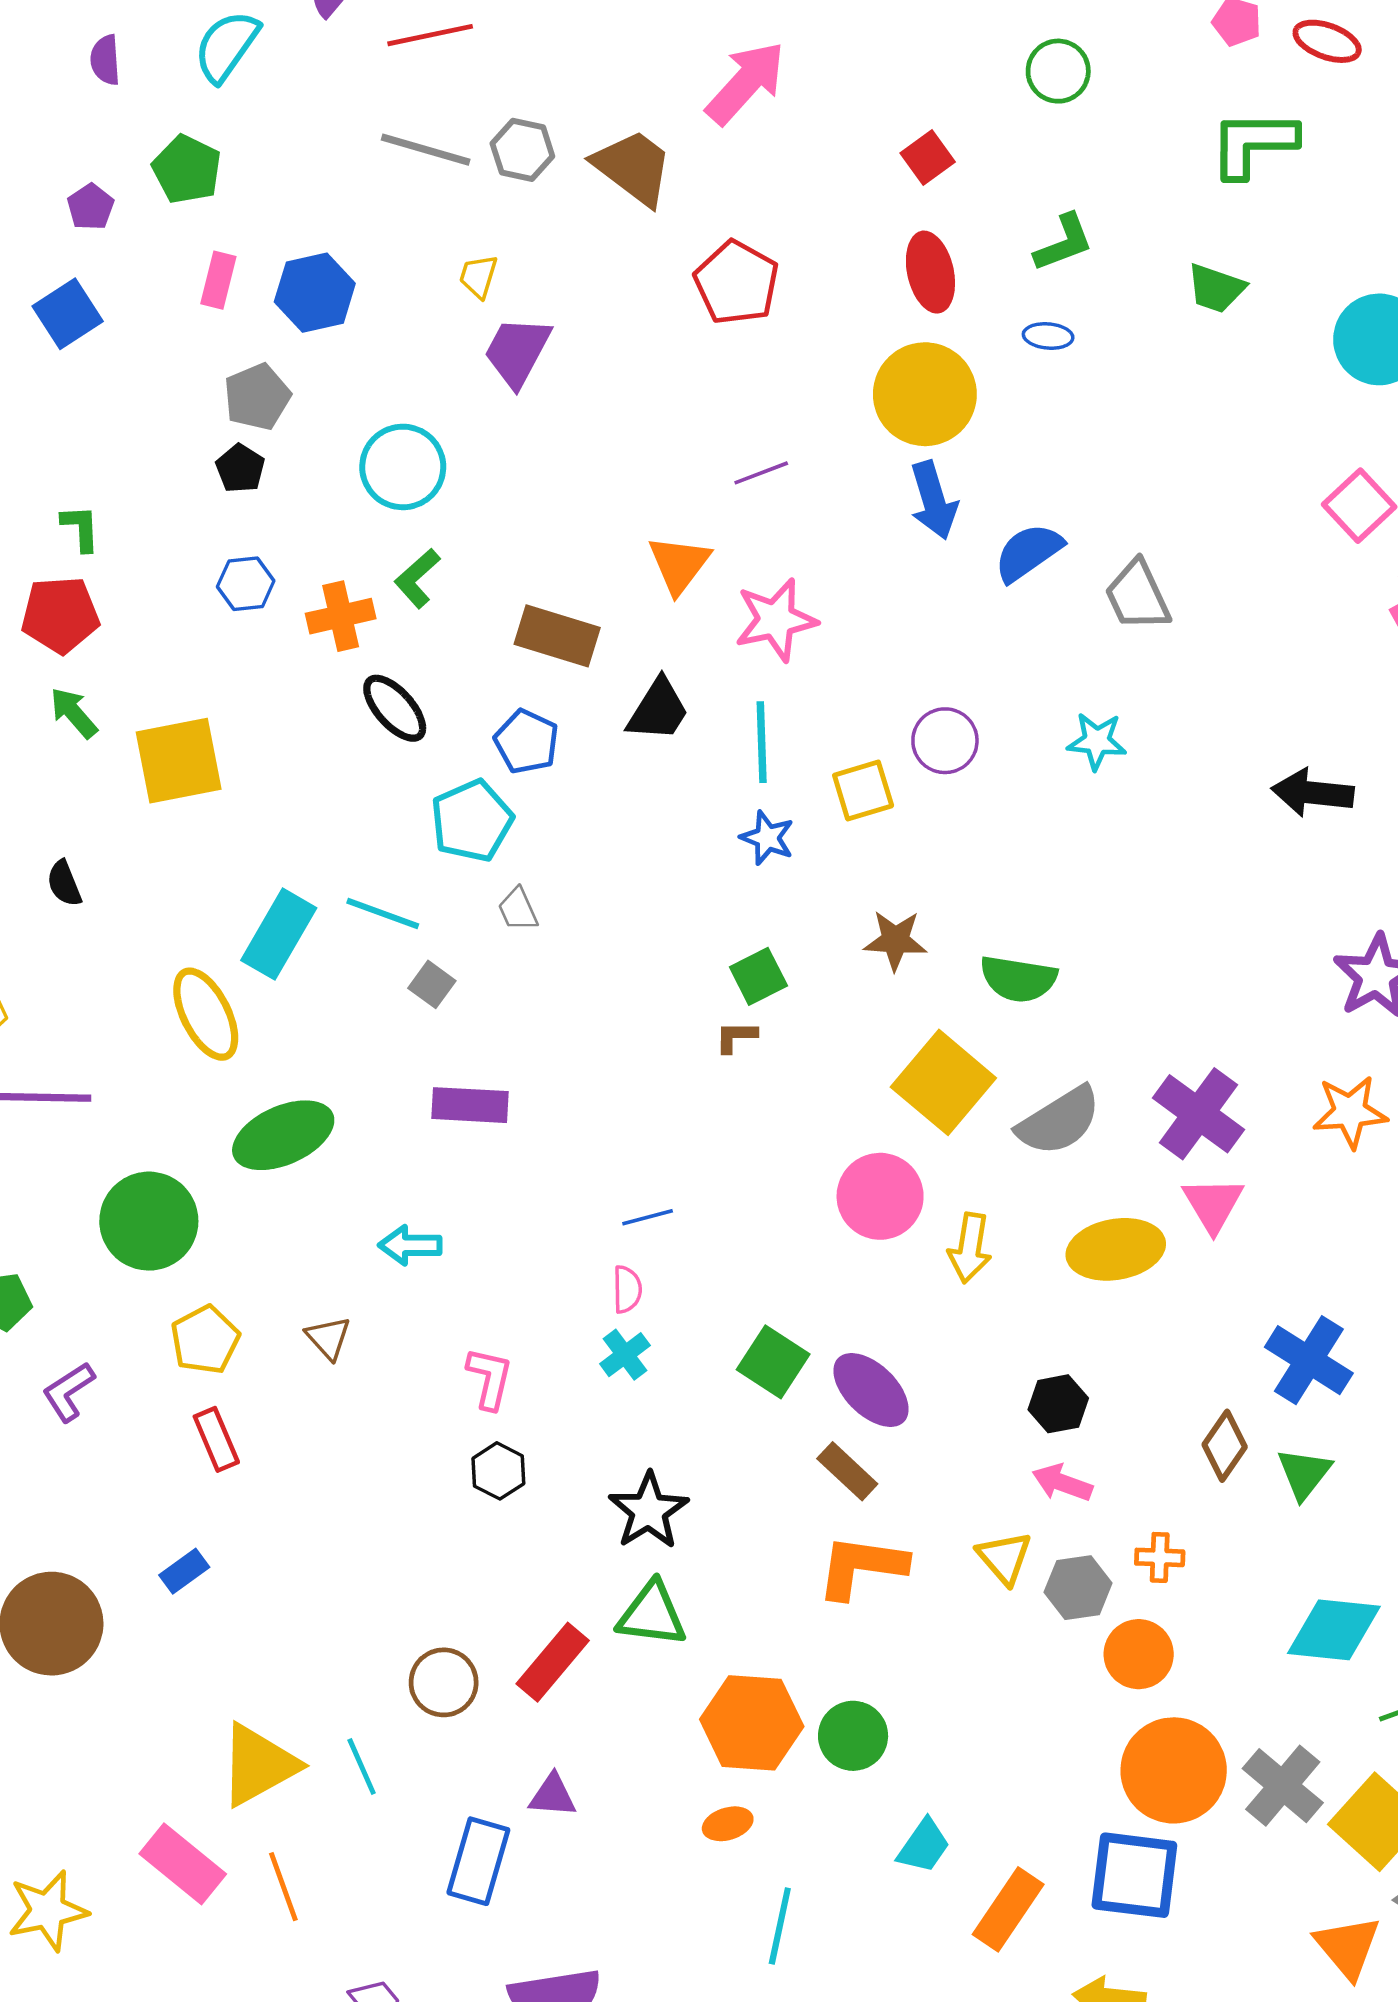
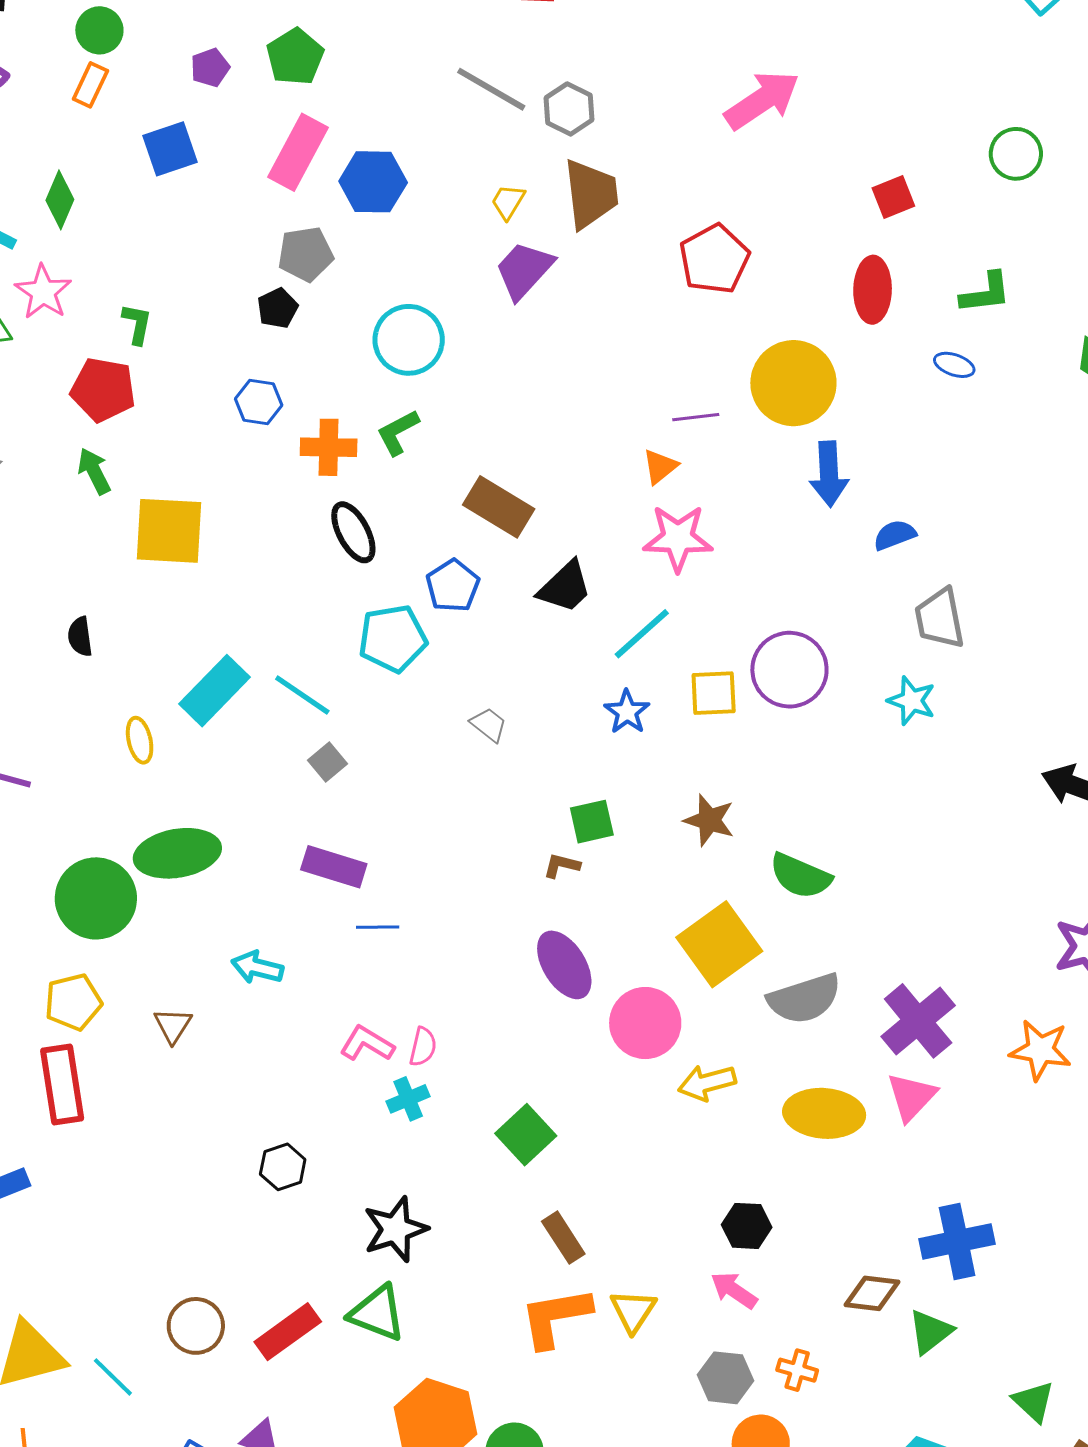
brown trapezoid: (633, 167) -> (591, 194), moved, turned 32
pink rectangle: (218, 280) -> (298, 152), size x1.6
yellow circle: (925, 394) -> (793, 383), moved
blue semicircle: (1028, 552) -> (895, 535), size x0.7
orange triangle: (679, 564) -> (660, 467), moved, size x0.7
gray trapezoid: (1137, 596) -> (940, 618), moved
purple circle: (945, 741) -> (789, 670), size x1.4
cyan line: (762, 742) -> (642, 634), turned 36
black semicircle: (64, 883) -> (80, 637), moved
gray trapezoid: (518, 909) -> (489, 725), moved, turned 138
yellow ellipse: (206, 1014) -> (140, 740), size x0.6
blue line: (648, 1217) -> (378, 927), moved
green circle: (149, 1221) -> (96, 898), moved
yellow arrow: (970, 1248) -> (707, 1083), turned 52
blue cross: (1309, 1360) -> (957, 1241), turned 32
pink L-shape: (490, 1378) -> (367, 1044), moved, turned -86
purple ellipse: (871, 1390) -> (564, 965), moved
red rectangle: (216, 1439) -> (62, 1084), size x1.5
brown diamond: (1225, 1446) -> (872, 1293), turned 48
yellow triangle: (1004, 1558) -> (633, 1311), moved
orange L-shape: (861, 1567) -> (555, 1317), turned -32
cyan line: (362, 1767) -> (113, 1377), turned -36

